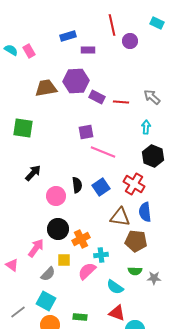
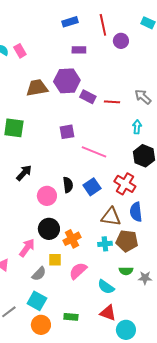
blue rectangle: (68, 36) -> (70, 22), moved
purple square: (86, 132) -> (67, 132), moved
cyan cross: (101, 255) -> (105, 244), moved

